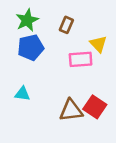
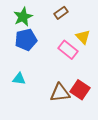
brown rectangle: (66, 25) -> (61, 13), moved, turned 32
pink rectangle: (81, 59) -> (68, 50), turned 42

